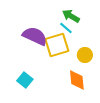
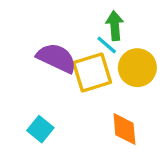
green arrow: (71, 16) -> (115, 26), turned 54
yellow circle: (85, 55) -> (137, 68), moved, size x1.5

